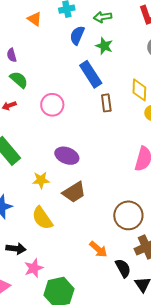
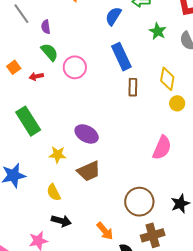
green star: (104, 46) -> (158, 31), moved
pink circle: (52, 105) -> (75, 67), moved
yellow semicircle: (42, 218) -> (54, 192), size x0.7
black arrow: (16, 249) -> (61, 221), moved

